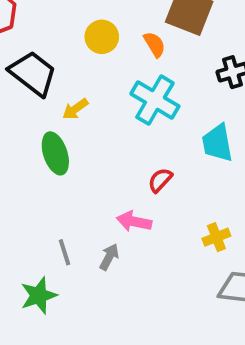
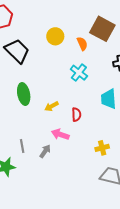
cyan cross: (155, 100) -> (79, 73), size x0.7
yellow arrow: (75, 109) -> (52, 106), moved
red semicircle: (160, 180) -> (76, 115), turned 128

